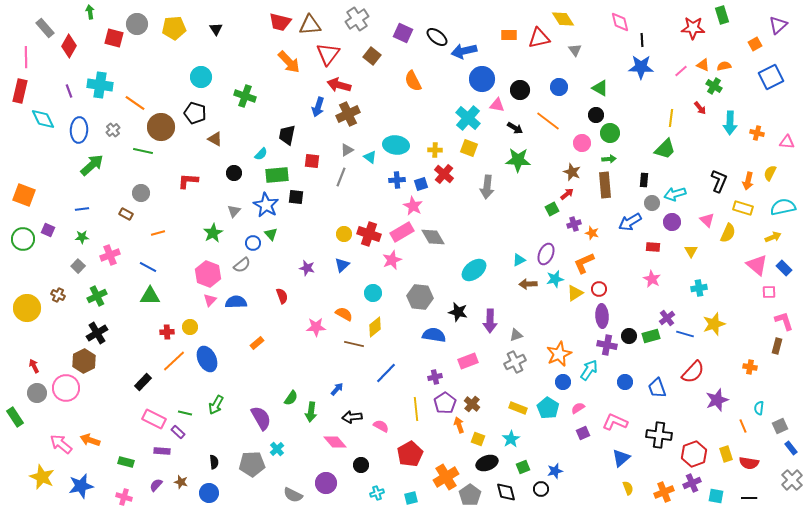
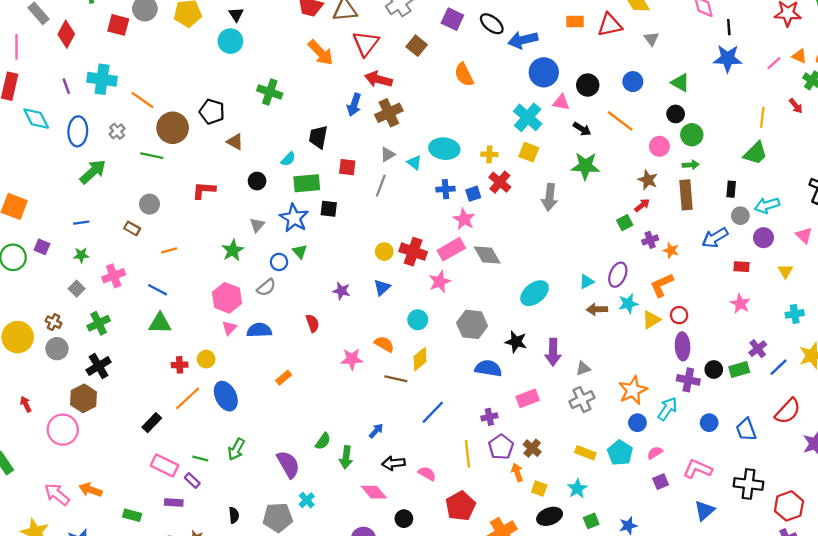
cyan circle: (201, 77) -> (230, 41), moved
blue line: (685, 334) -> (779, 367), turned -60
gray circle: (37, 393) -> (57, 349), moved

